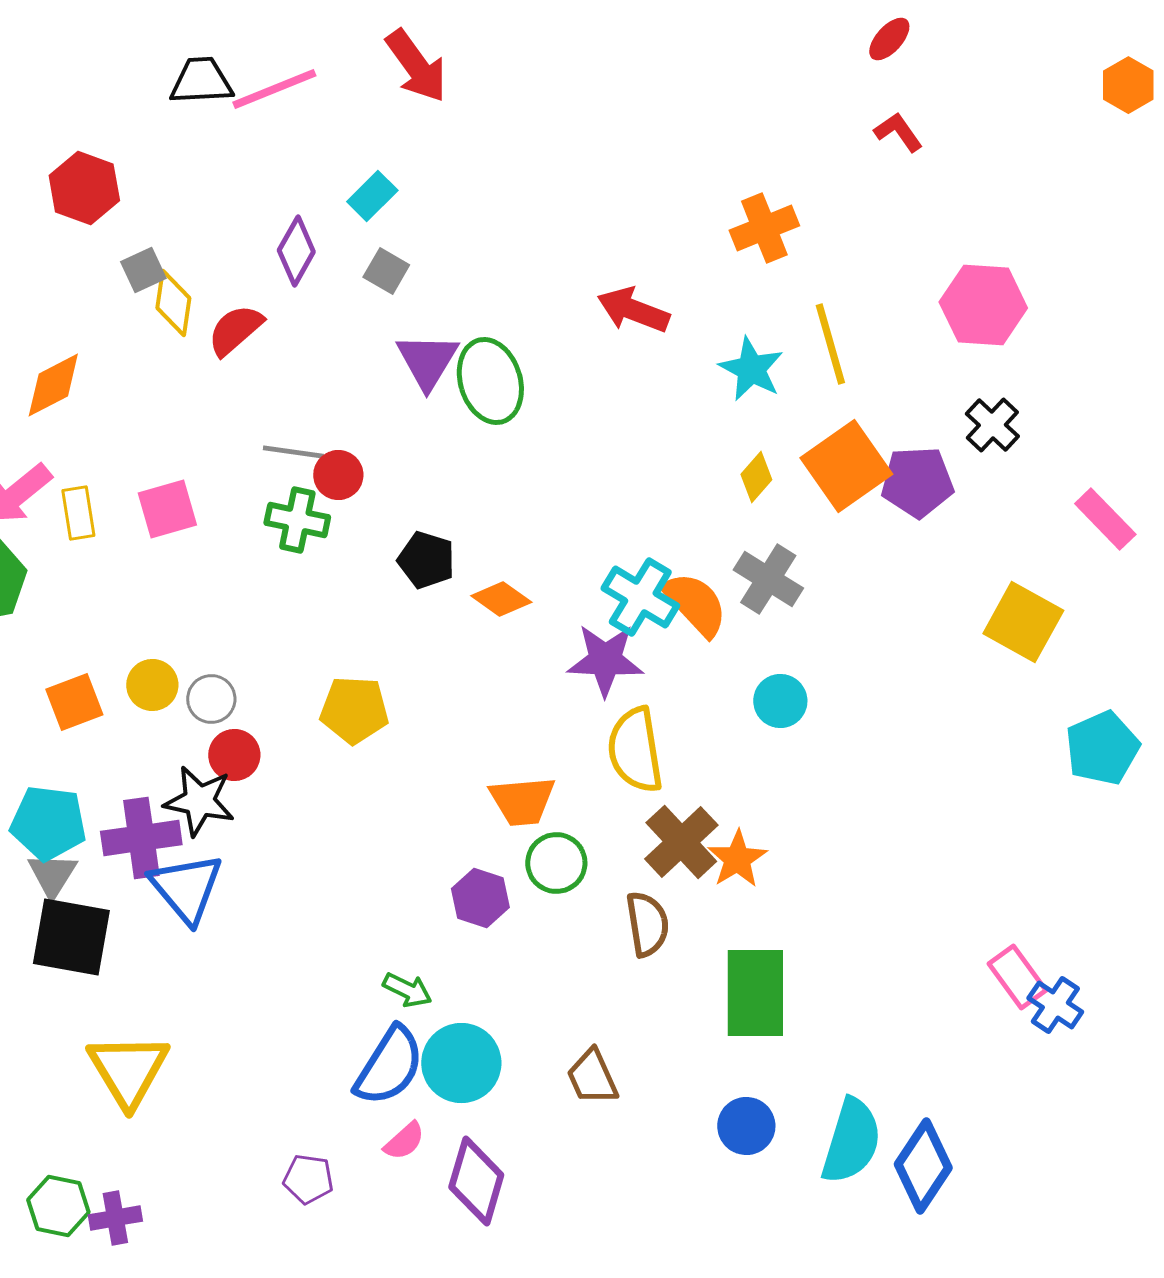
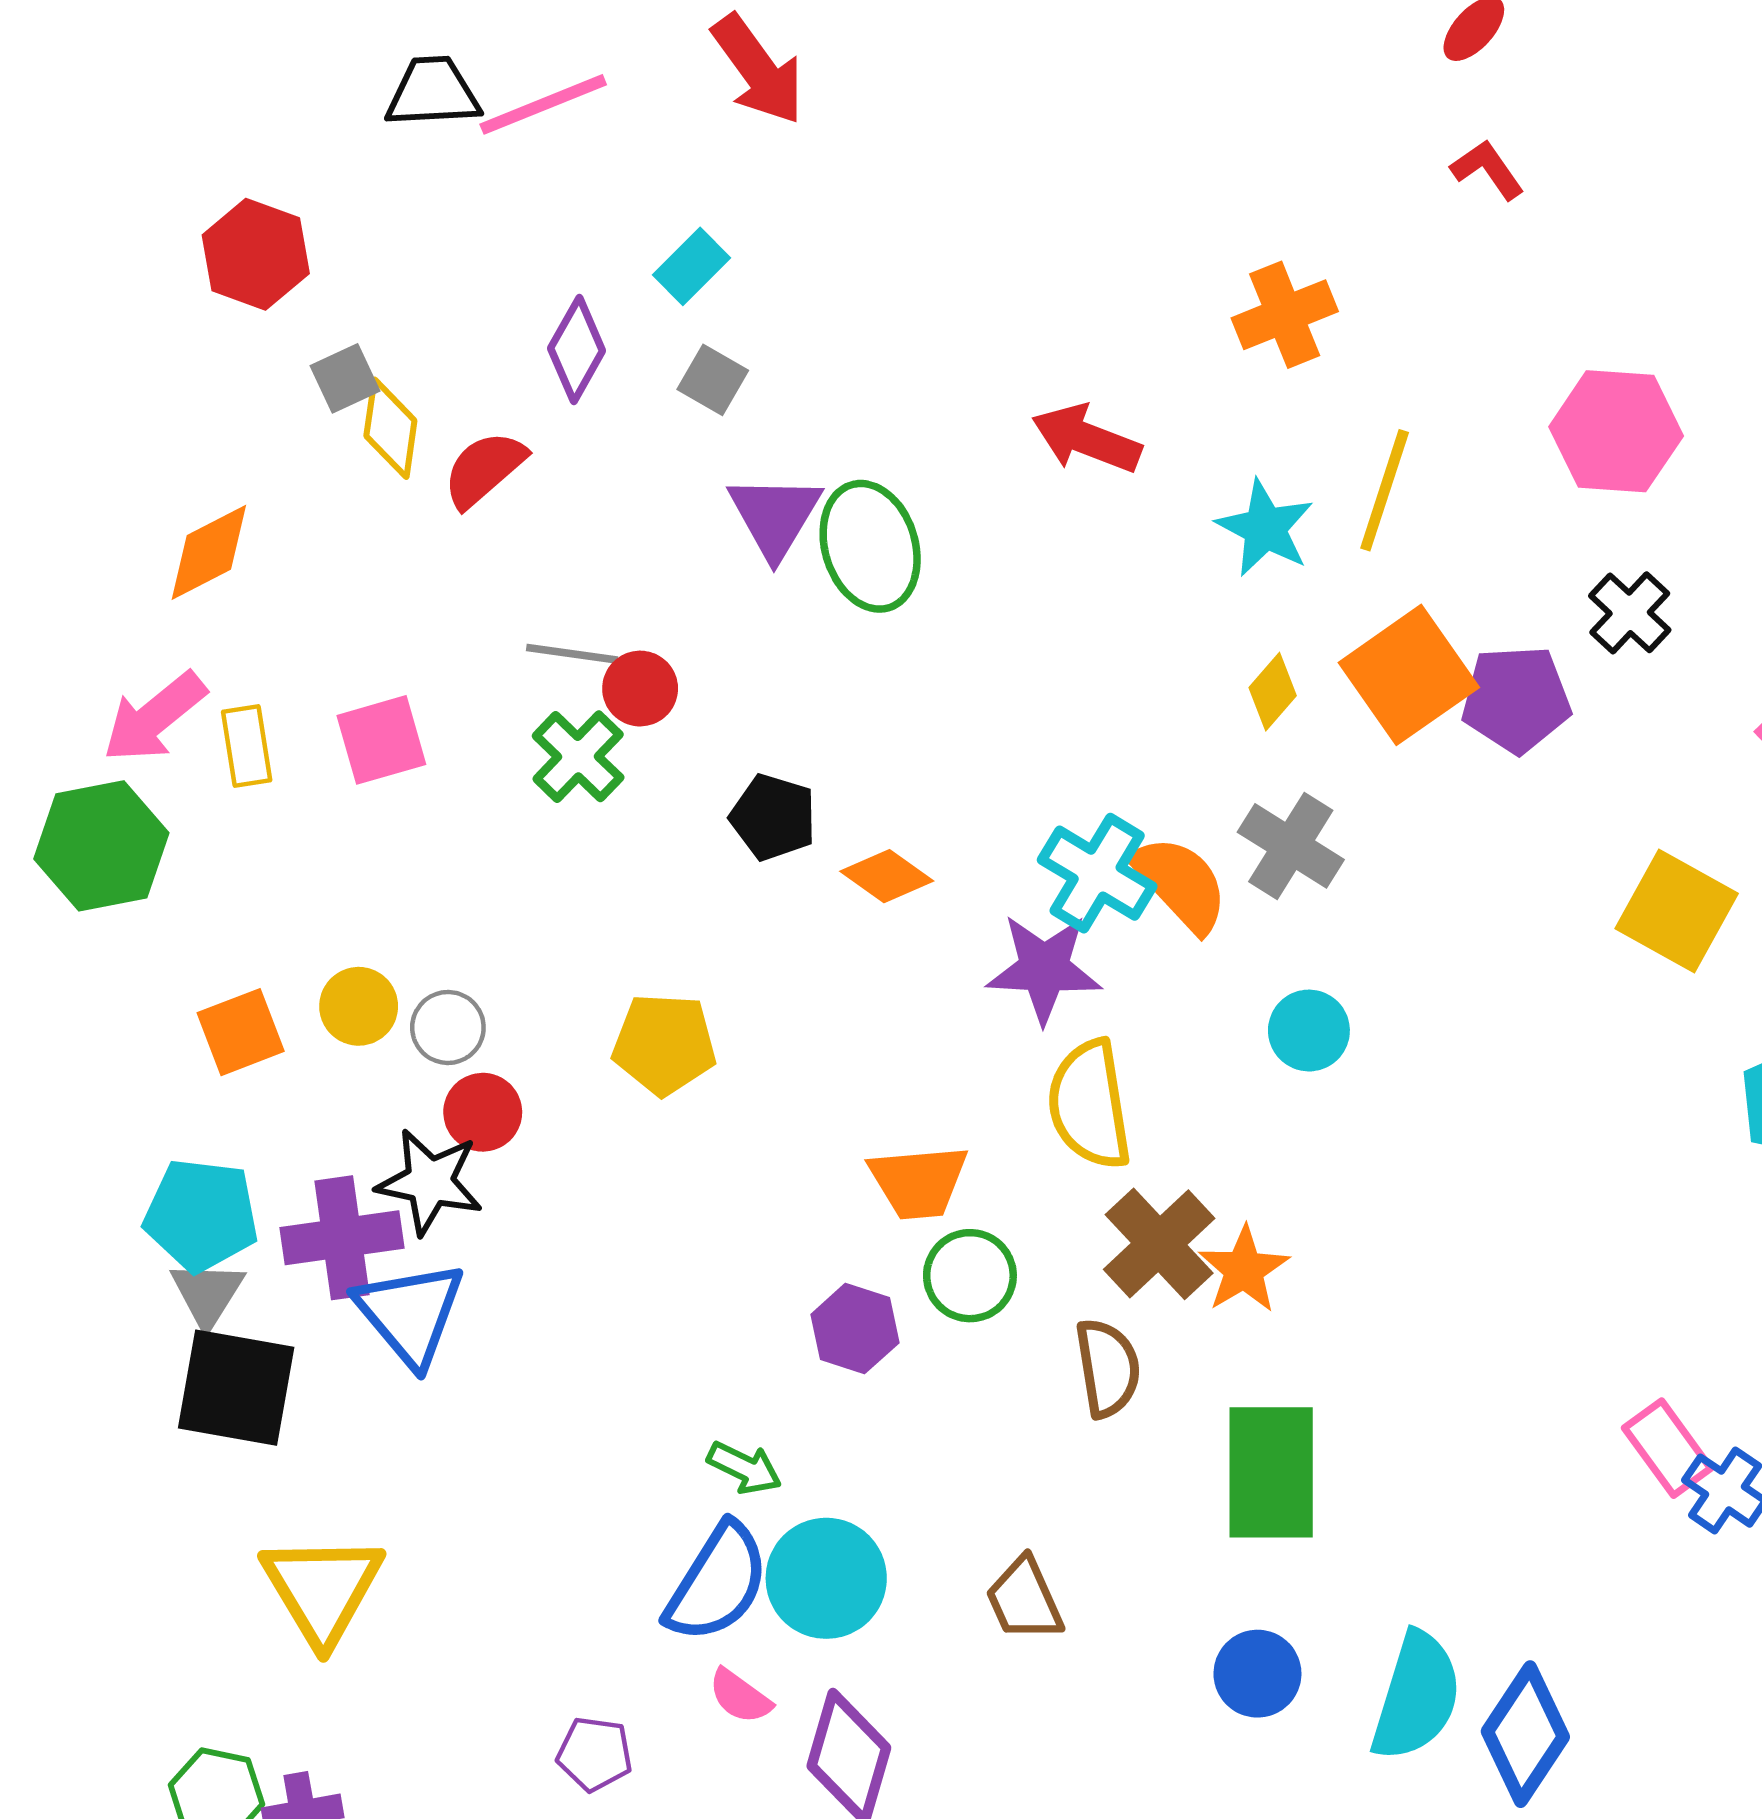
yellow line: (830, 344) -> (1385, 490), turned 34
green cross: (297, 520) -> (578, 757), turned 32
pink semicircle: (404, 1141) -> (740, 1696), turned 78

